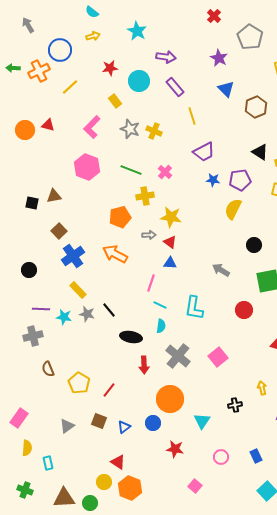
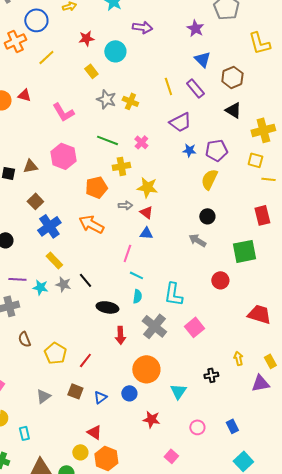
purple rectangle: (175, 87) -> (195, 88), moved
pink L-shape: (92, 127) -> (63, 112), moved, turned -75
black triangle: (260, 152) -> (233, 110), moved
pink hexagon: (87, 167) -> (63, 156), moved
black circle: (254, 245) -> (207, 216), moved
cyan L-shape: (194, 308) -> (173, 294), moved

